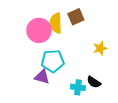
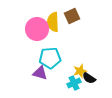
yellow star: (100, 48) -> (80, 71), moved
cyan cross: (78, 87) -> (74, 83), turned -32

